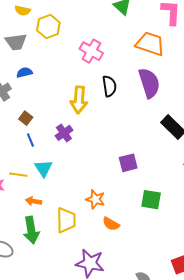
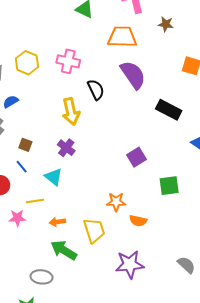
yellow hexagon: (48, 26) -> (27, 63), moved
blue line: (30, 140) -> (22, 167), moved
cyan triangle: (43, 168) -> (54, 177), moved
green arrow: (31, 230) -> (64, 250), turned 148

